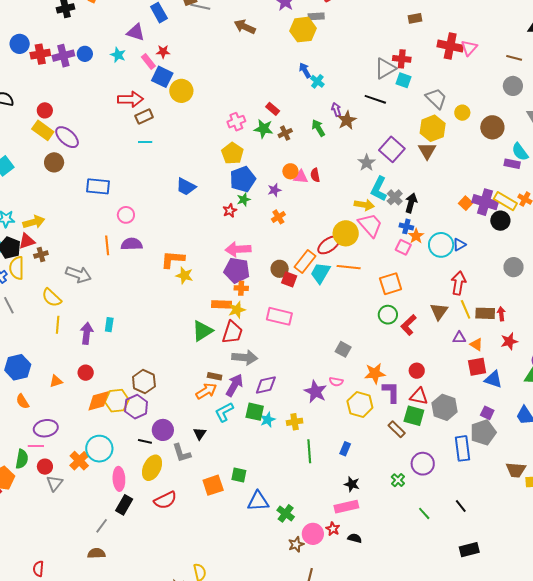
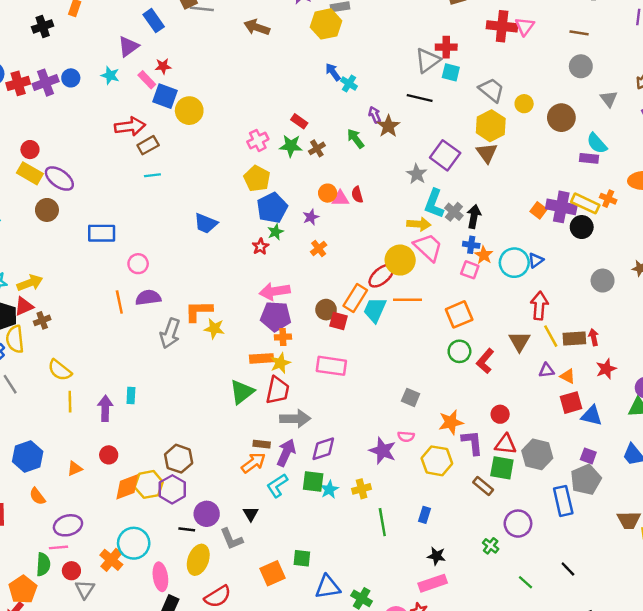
purple triangle: (136, 32) -> (128, 47), turned -48
gray arrow: (78, 274) -> (170, 333), moved, turned 95

